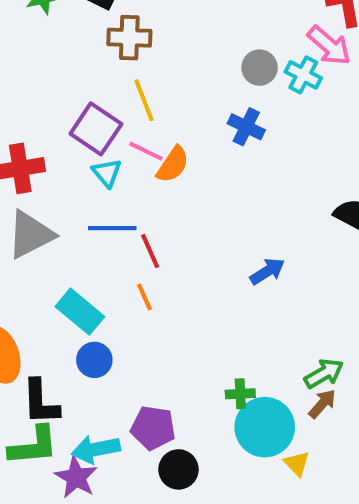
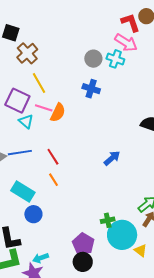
brown cross: (129, 38) -> (27, 53), turned -35
blue line: (112, 228) -> (20, 153), moved
purple pentagon: (153, 428) -> (83, 244), moved, turned 30
cyan arrow: (96, 449) -> (41, 258), size x0.7

